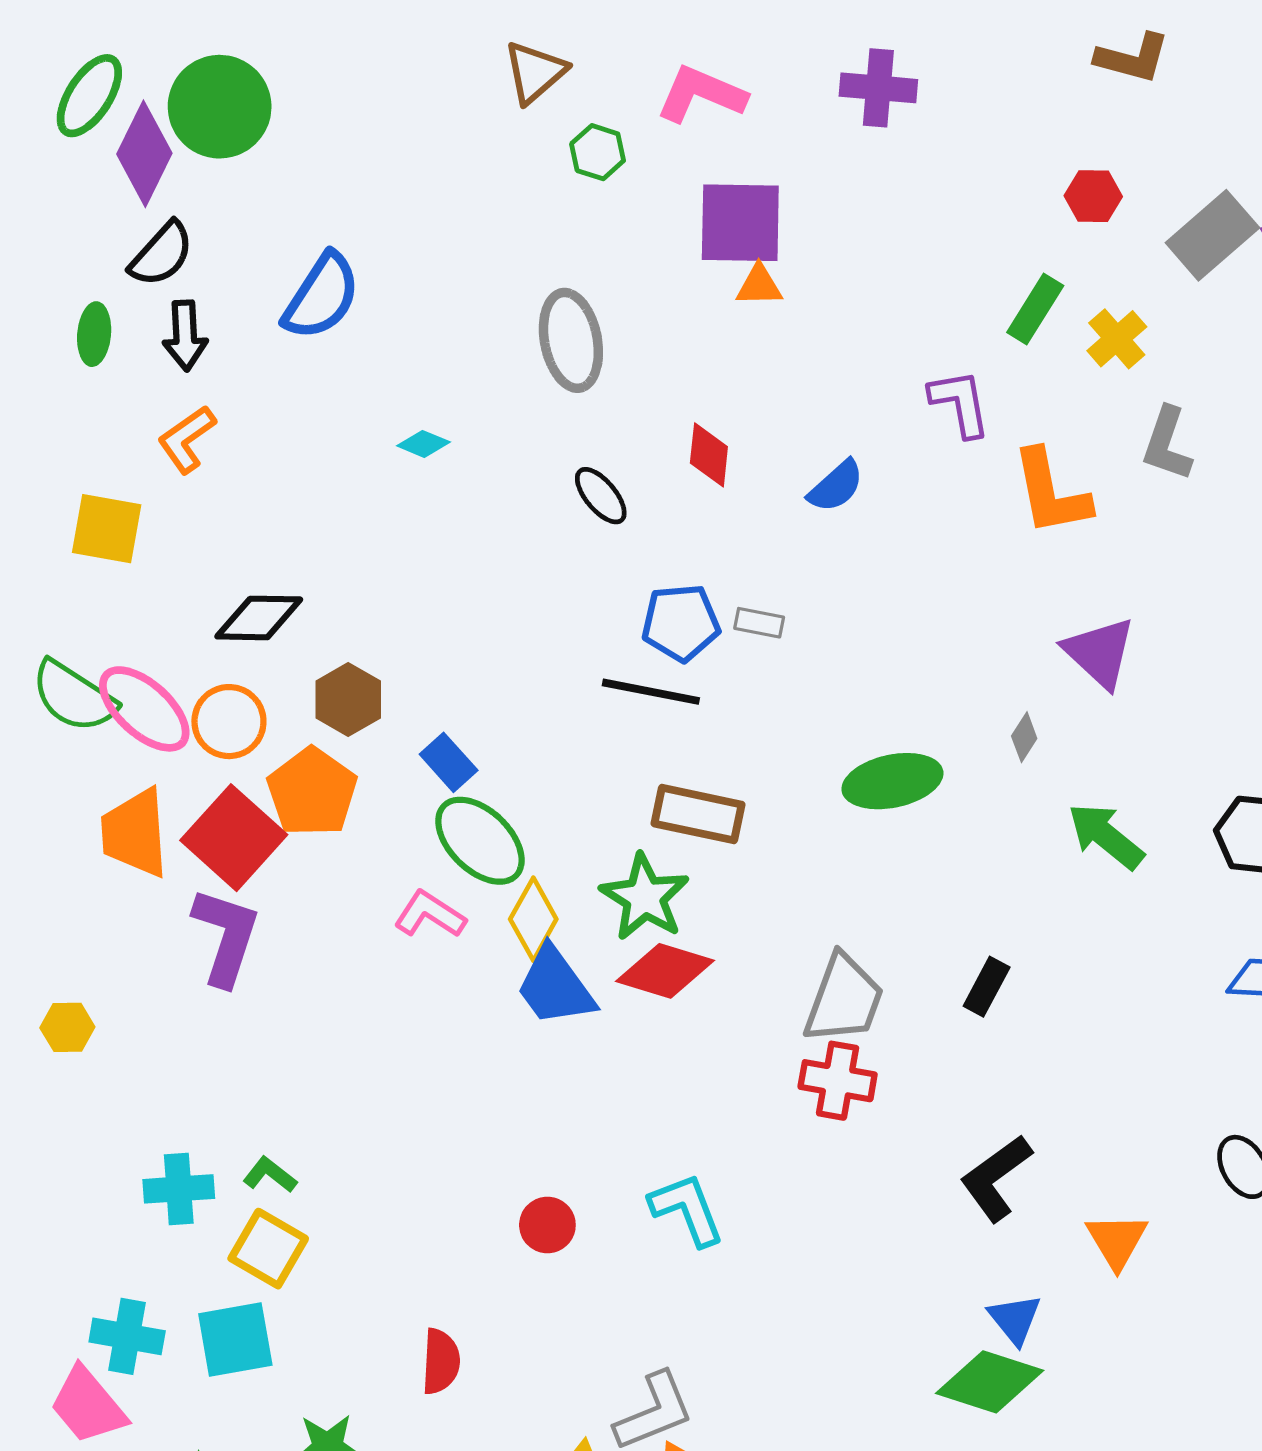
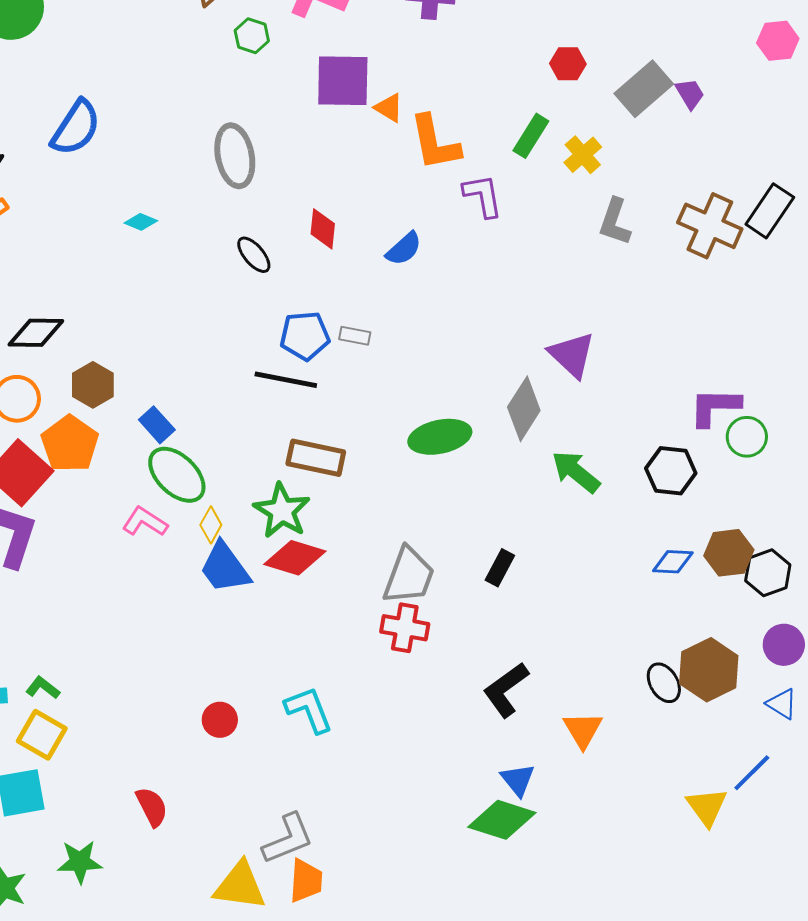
orange triangle: (759, 285) -> (389, 108), moved, turned 32
orange L-shape: (1051, 493) -> (435, 143), moved
gray diamond: (1024, 737) -> (524, 409), size x2.0
yellow diamond: (533, 919) -> (211, 525), size x0.7
red semicircle: (441, 1361) -> (152, 807), turned -30

